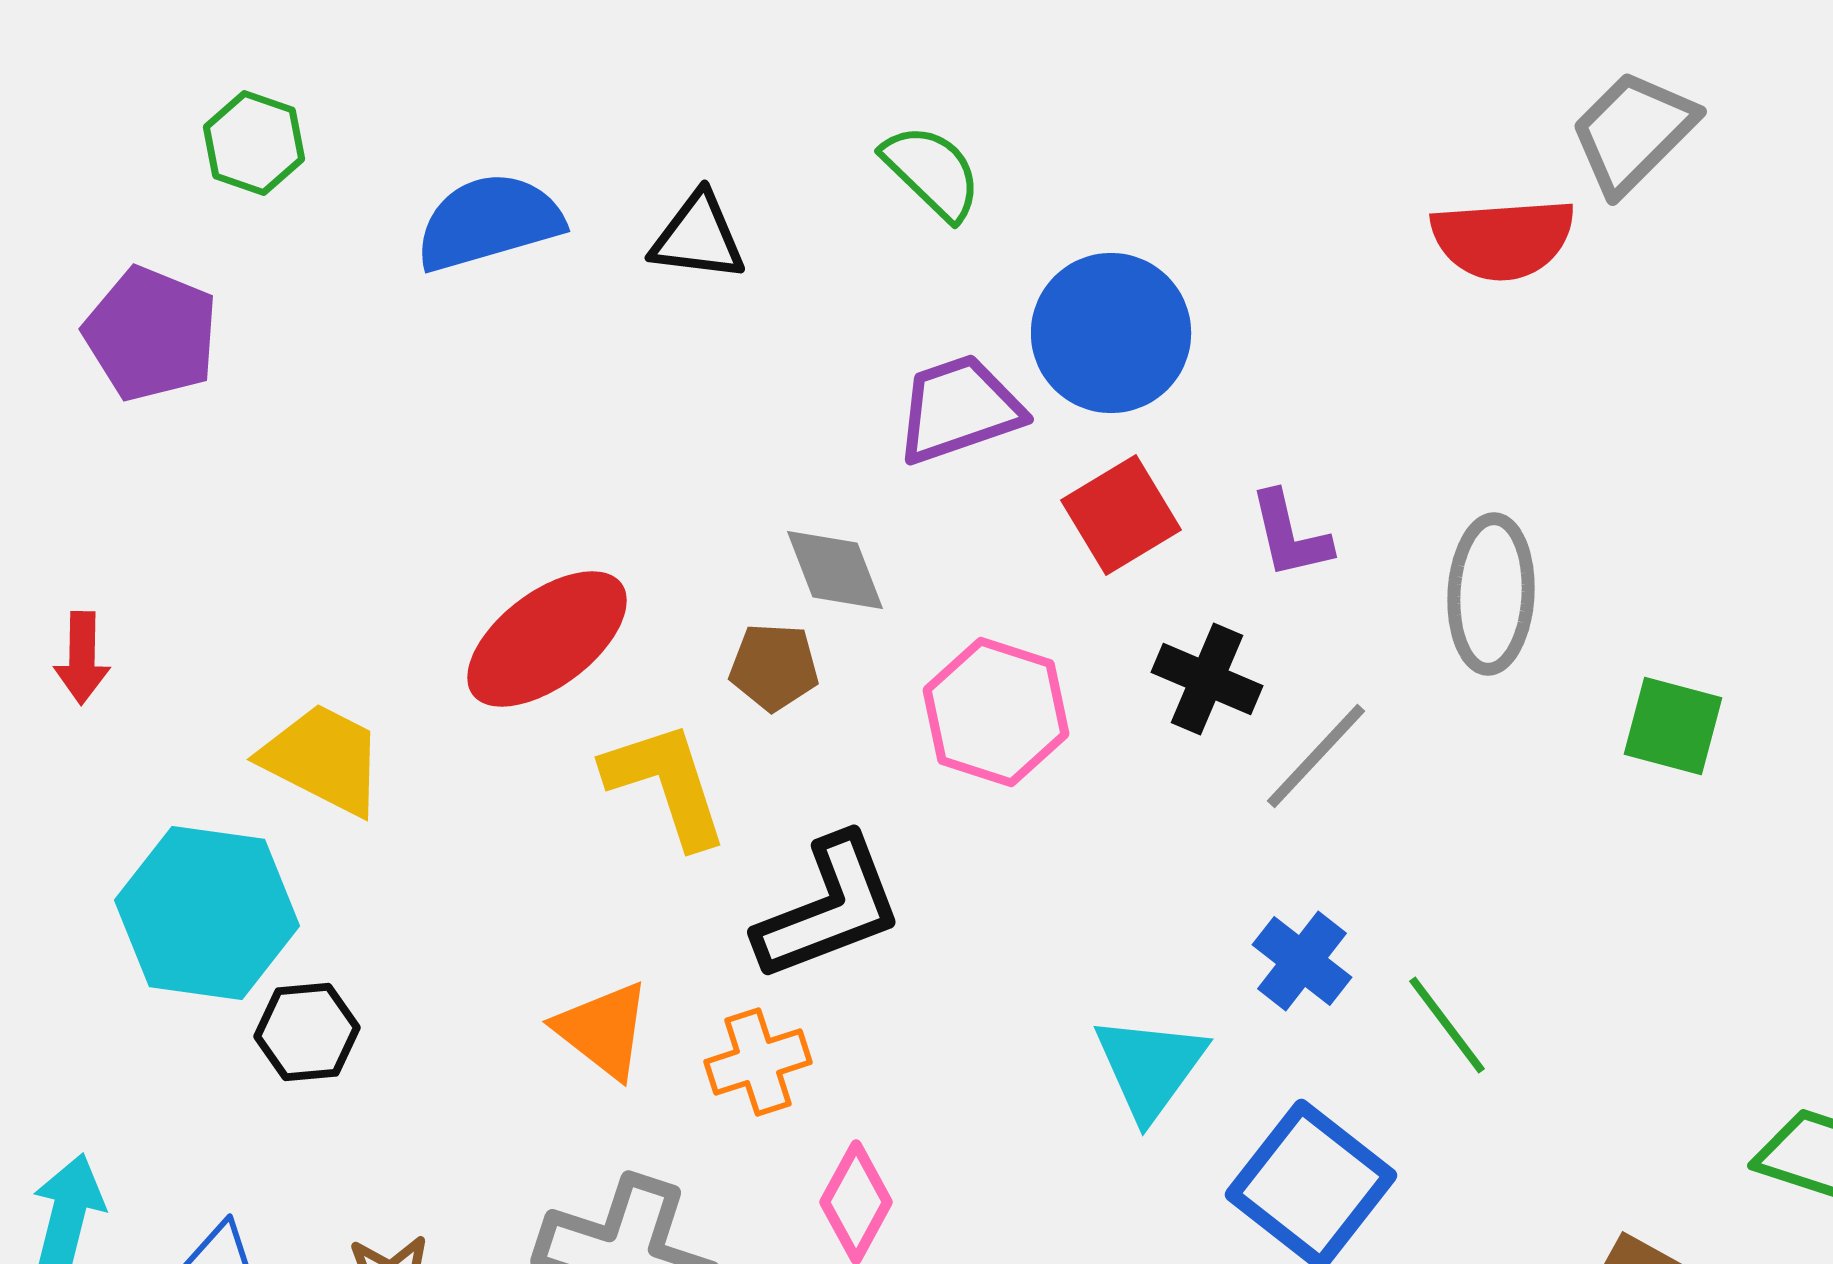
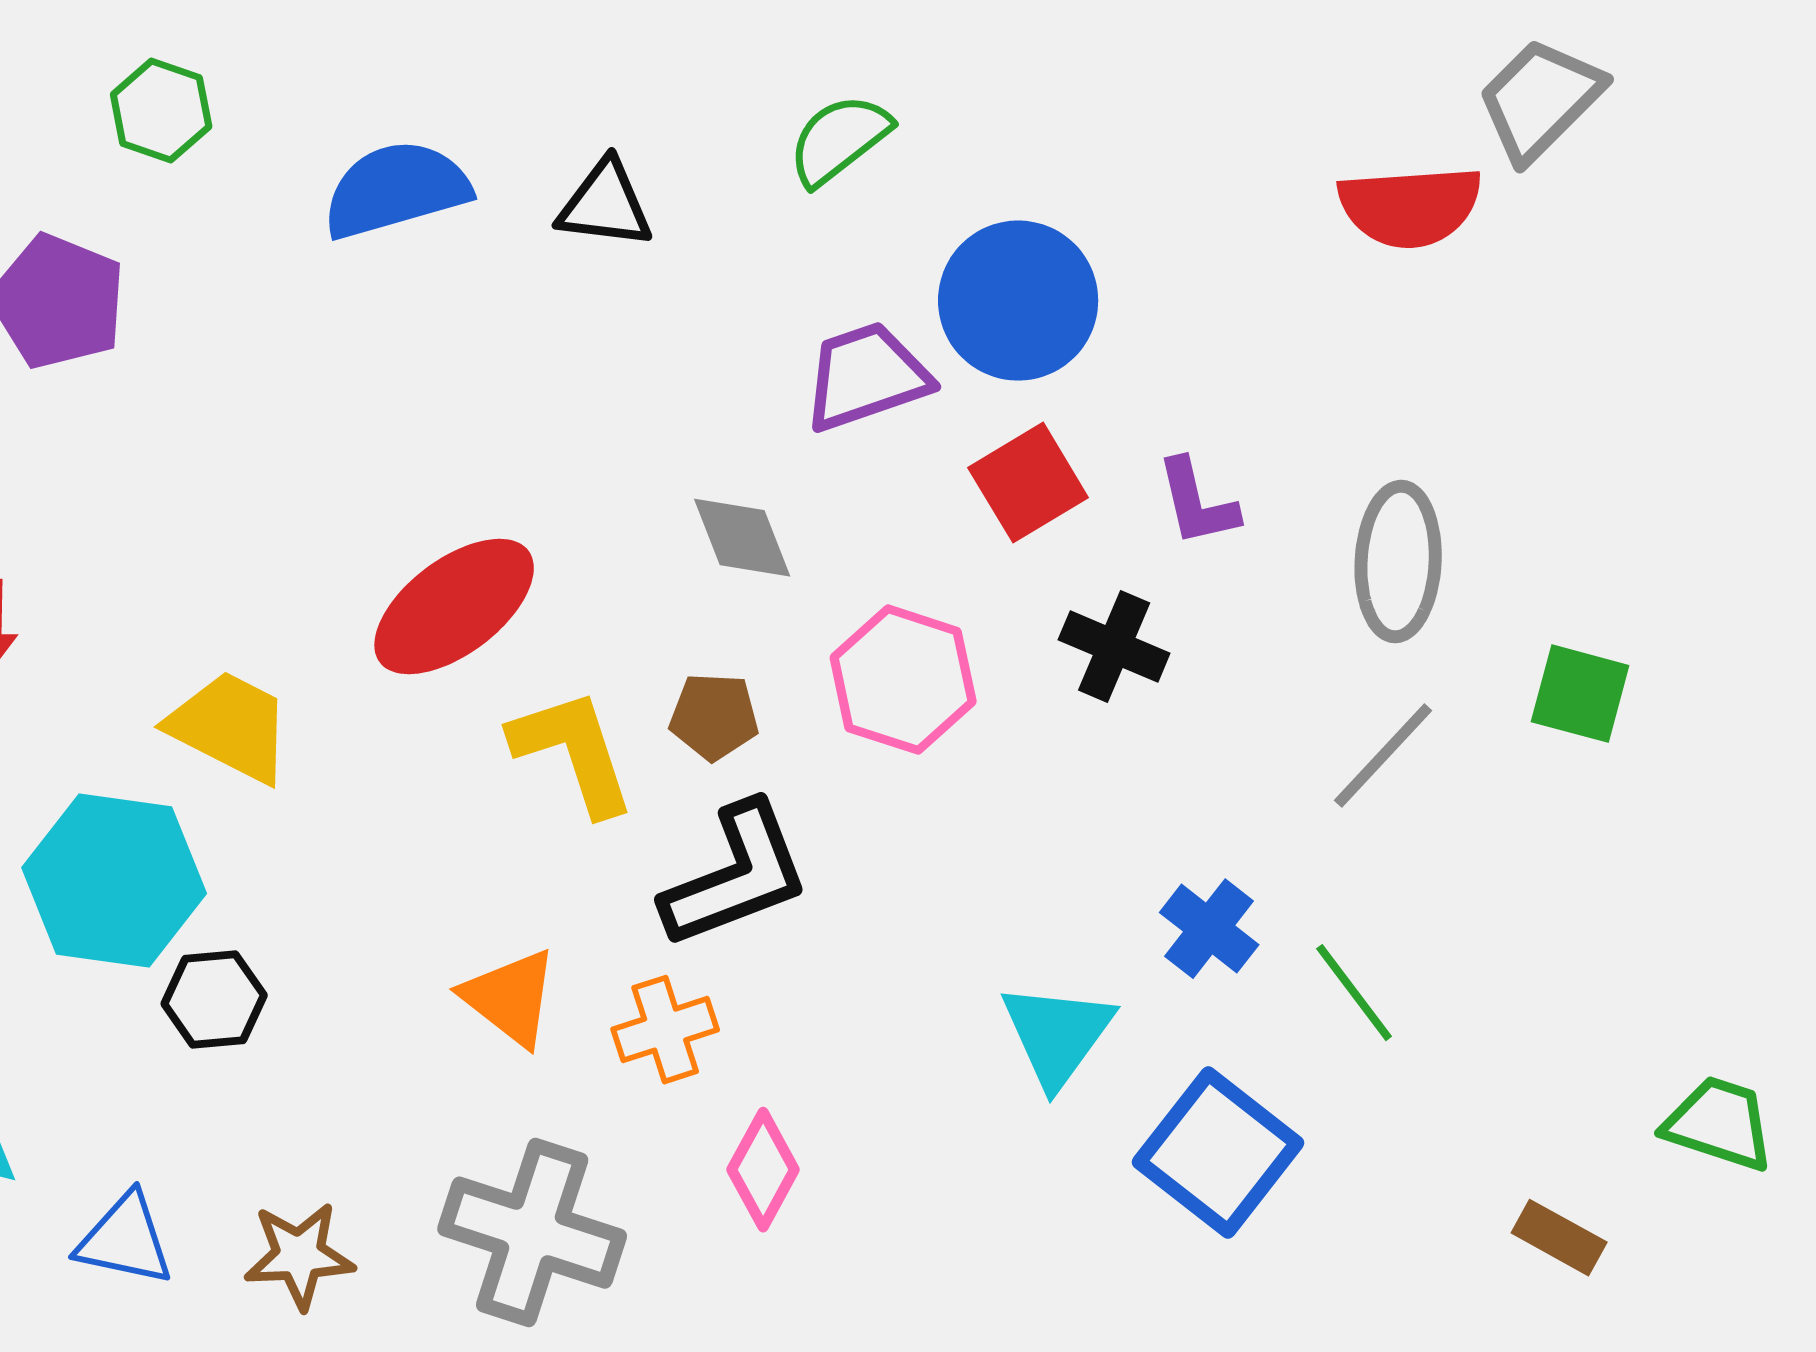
green semicircle: (932, 172) -> (839, 140), turned -82
brown pentagon: (774, 667) -> (714, 717), moved
gray line: (1316, 756) -> (1383, 756), moved

